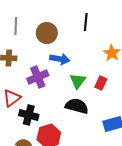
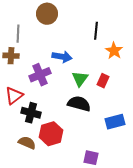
black line: (86, 22) -> (96, 31), moved
gray line: (16, 26) -> (18, 34), moved
brown circle: (47, 33) -> (47, 14), moved

